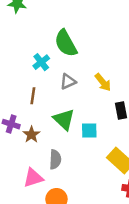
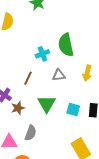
yellow arrow: (103, 82) -> (87, 73), moved, turned 35
cyan square: (89, 130) -> (73, 110), moved

